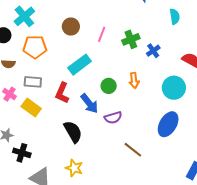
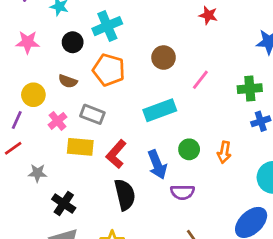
green cross: (131, 39) -> (250, 89), moved
red L-shape: (62, 93) -> (116, 154), moved
yellow rectangle: (31, 108) -> (80, 147), turned -48
black cross: (22, 153) -> (64, 204), moved

